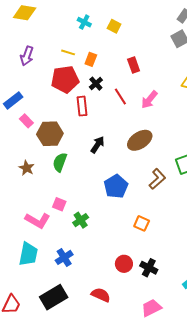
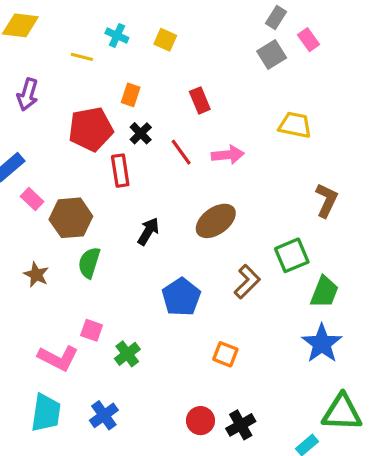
yellow line: (68, 52) -> (82, 57), moved
pink arrow: (149, 100) -> (228, 155), turned -132
black cross: (149, 268) -> (241, 425), turned 36

